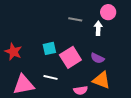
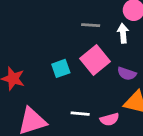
pink square: (70, 57) -> (95, 60), moved
white line: (50, 77) -> (80, 114), moved

